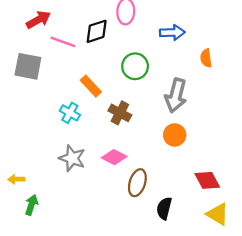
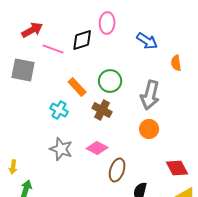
blue arrow: (172, 33) -> (147, 41), turned 35
green circle: (135, 66) -> (110, 81), moved
yellow arrow: (16, 179) -> (13, 167), turned -80

